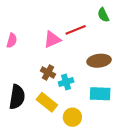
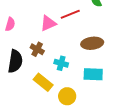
brown cross: (48, 72) -> (37, 49), moved
cyan cross: (66, 82) -> (61, 63), turned 32
black semicircle: (17, 97) -> (15, 61), moved

